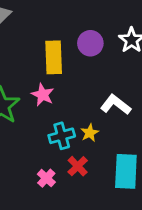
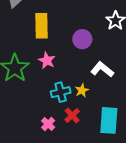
purple circle: (90, 43) -> (82, 39), moved
yellow rectangle: (54, 57) -> (42, 26), moved

